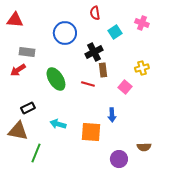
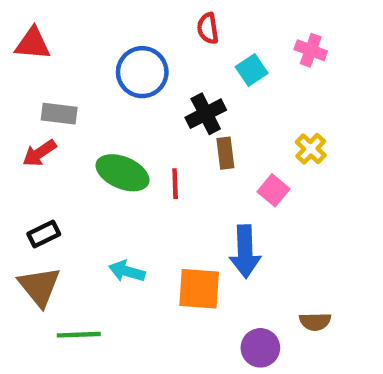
yellow cross: (142, 68) -> (311, 149), turned -32
green ellipse: (56, 79) -> (123, 173), turned -35
red line: (88, 84) -> (175, 184), moved, turned 72
black rectangle: (28, 108) -> (44, 234), moved
blue arrow: (112, 115) -> (245, 252), size x1.6
brown triangle: (18, 131) -> (39, 287), turned 40
green line: (36, 153) -> (79, 335), turned 66

